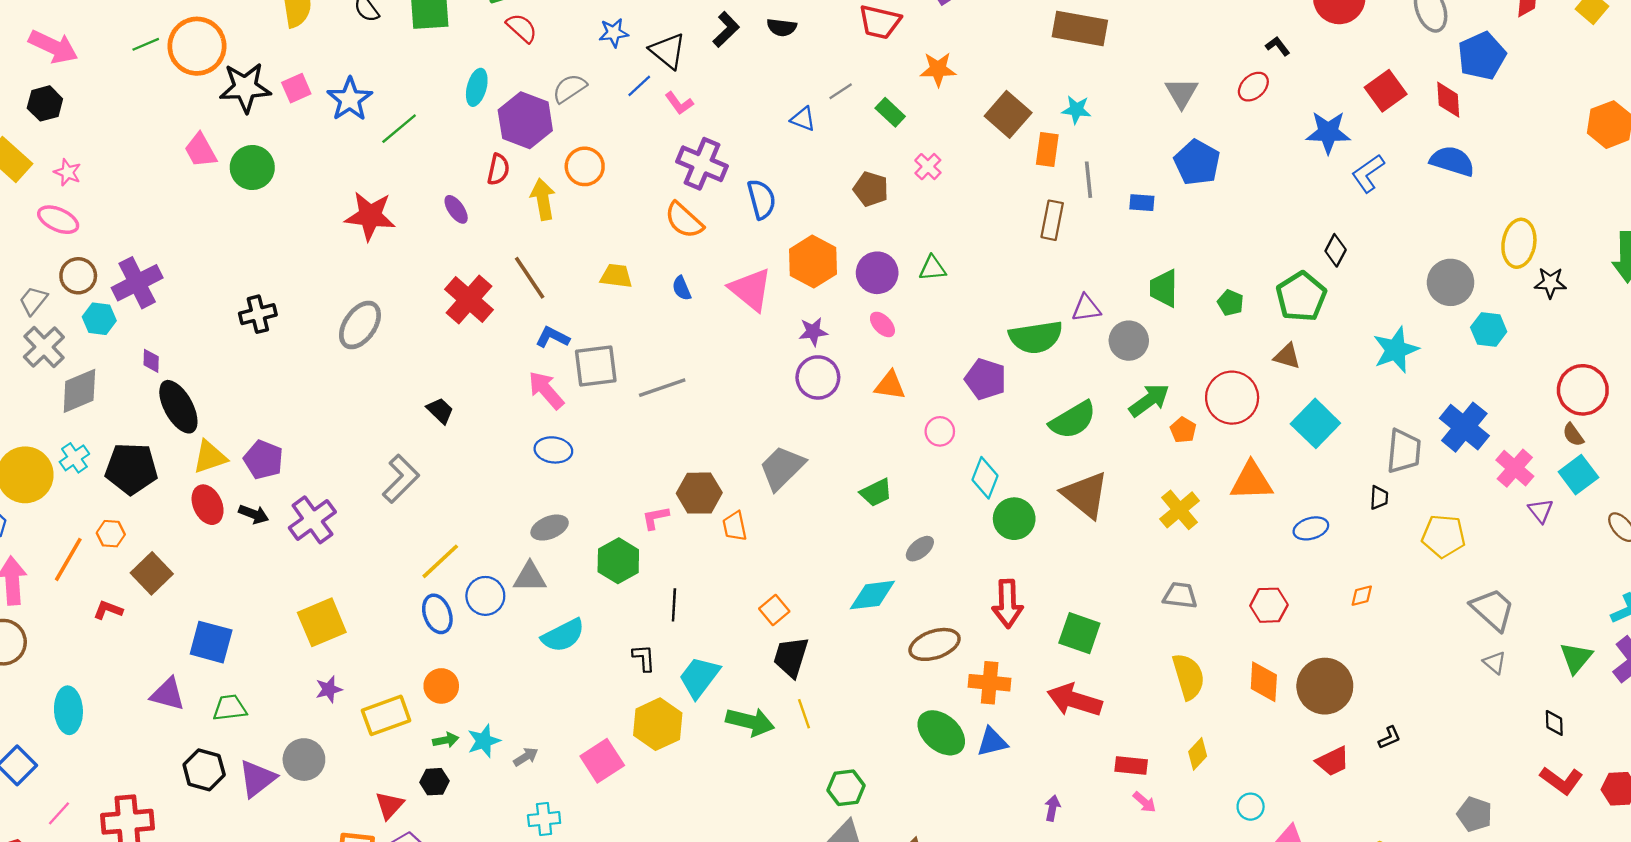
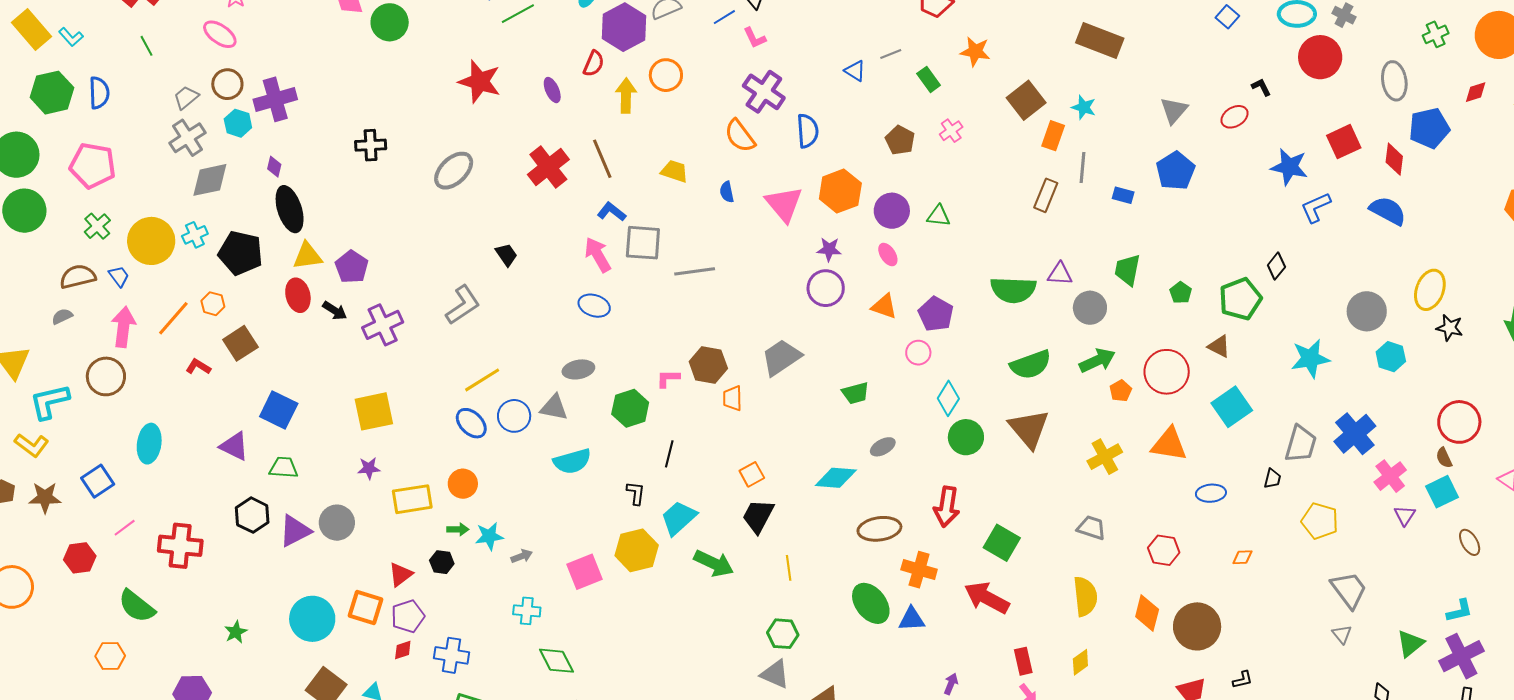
purple pentagon: (986, 379) -> (936, 314), moved
blue ellipse: (437, 614) -> (471, 423), turned -36
yellow line: (804, 714) -> (789, 568), moved
red rectangle: (1131, 765) -> (1023, 661), turned 60

